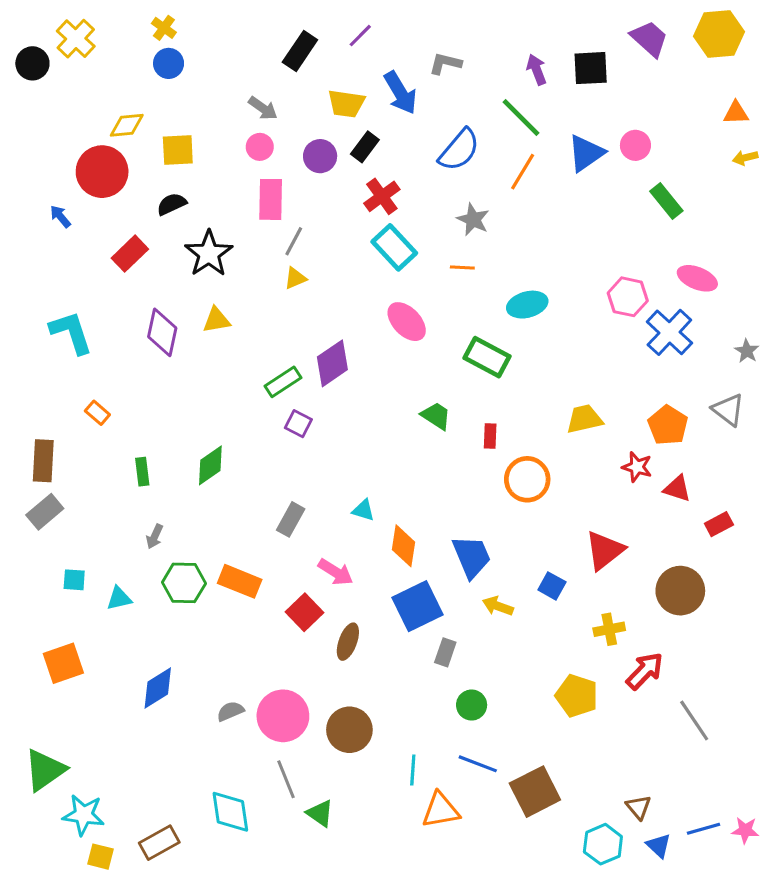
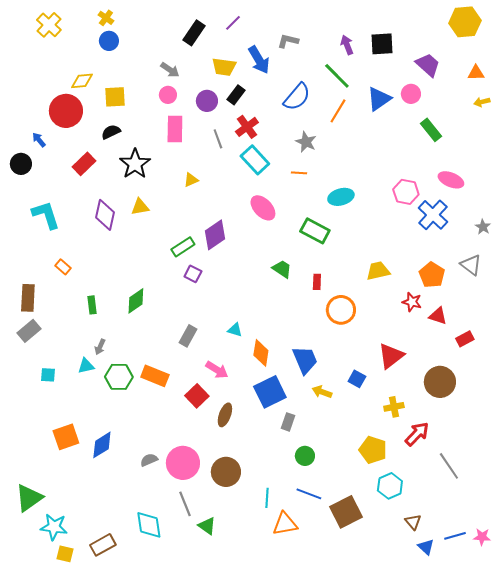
purple trapezoid: (649, 39) -> (428, 65), moved
black circle: (32, 63) -> (21, 164), moved
gray line: (294, 241) -> (218, 139), moved, turned -48
cyan triangle: (119, 598) -> (86, 366), moved
orange square: (63, 663) -> (66, 437), moved
cyan hexagon: (603, 844) -> (390, 486), moved

